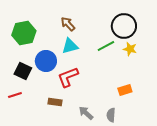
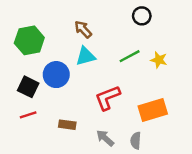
black circle: (124, 26) -> (142, 16), moved, size x0.6
red L-shape: (68, 77) -> (108, 98), moved
orange rectangle: (125, 90) -> (153, 110), size x1.6
red line: (15, 95) -> (28, 115), moved

